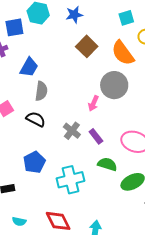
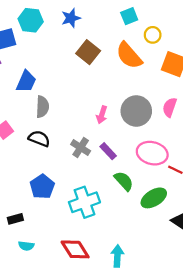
gray circle: (114, 85) -> (136, 111), moved
green semicircle: (107, 164) -> (124, 181), turned 36
cyan semicircle: (19, 221) -> (26, 246), moved

